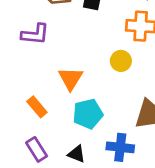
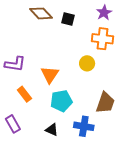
purple L-shape: (35, 34) -> (15, 64), moved
purple rectangle: (37, 149) -> (13, 124), moved

